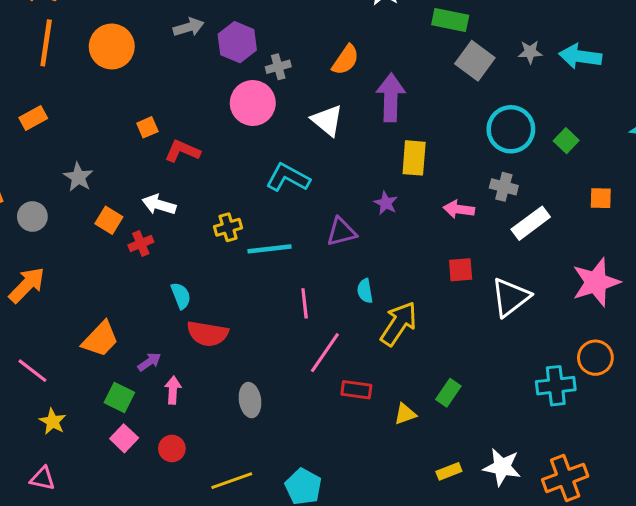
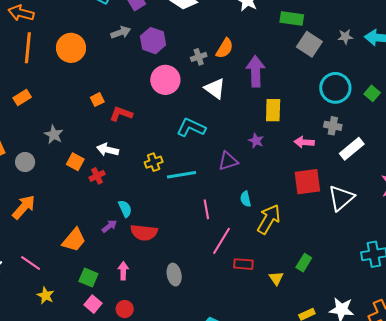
gray cross: (278, 67) -> (199, 57), moved
red square: (461, 270) -> (307, 182), size x1.6
purple arrow: (149, 362) -> (109, 226), moved
yellow triangle: (405, 414) -> (276, 278), turned -42

